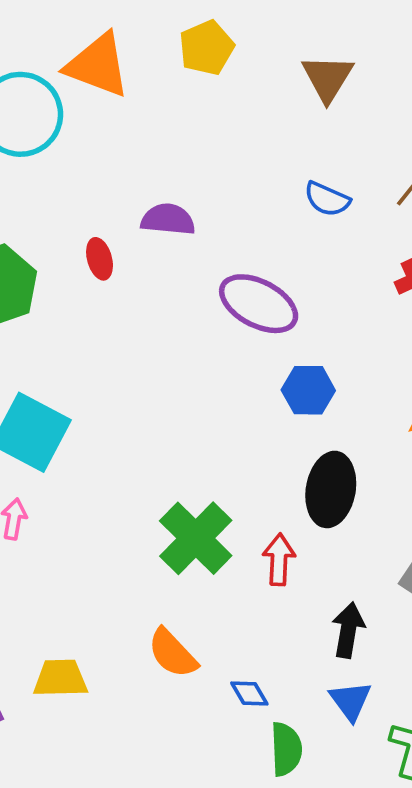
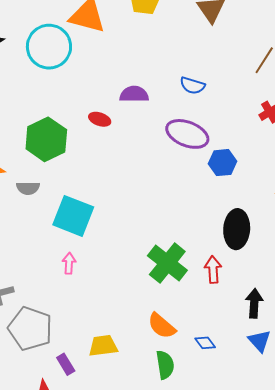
blue semicircle: (327, 199) -> (192, 85), moved
red ellipse: (100, 259) -> (100, 119), turned -50
blue hexagon: (308, 390) -> (223, 163), moved
green semicircle: (286, 749) -> (165, 365), moved

